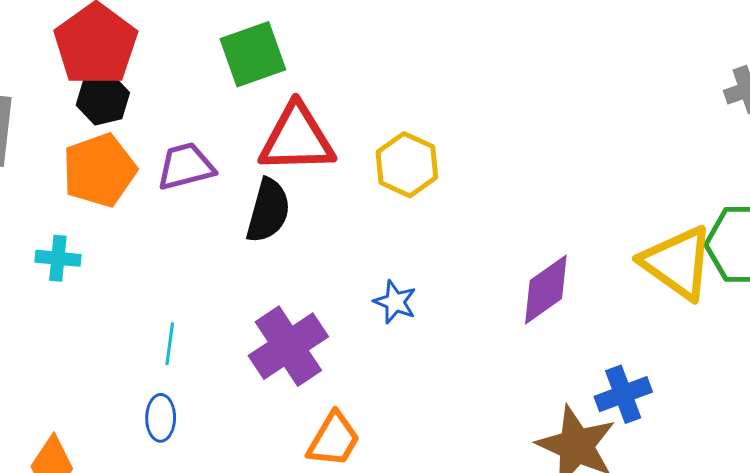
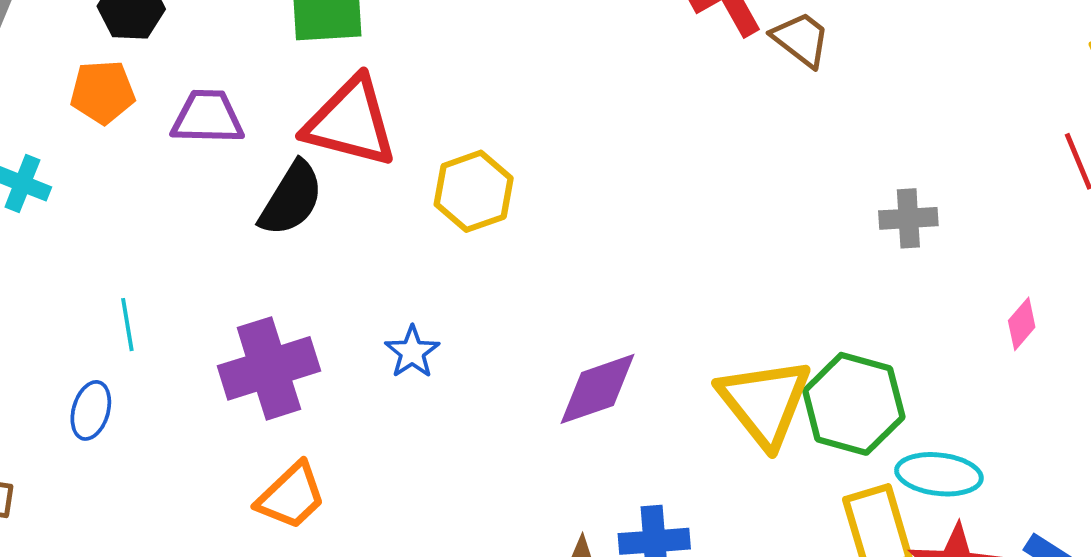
orange pentagon: (99, 170) -> (103, 92), size x0.7
cyan line: (170, 344) -> (127, 325), turned -33

